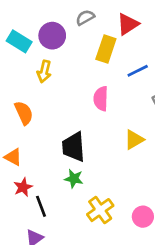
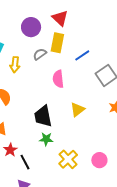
gray semicircle: (85, 18) -> (40, 54), moved
red triangle: (128, 24) -> (60, 18), moved, turned -36
purple circle: (52, 36) -> (31, 27), moved
yellow triangle: (134, 140) -> (77, 110), moved

